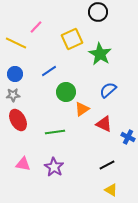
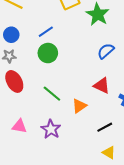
green circle: (66, 92) -> (48, 53), moved
orange triangle: (82, 109) -> (79, 106), moved
green line: (55, 132) -> (52, 94), turned 48

